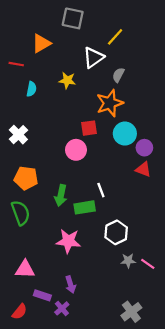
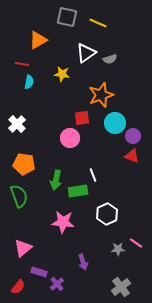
yellow line: (115, 37) -> (98, 23), moved, turned 72
red line: (16, 64) -> (22, 64), moved
gray semicircle: (118, 75) -> (110, 59), moved, turned -136
gray star: (128, 261) -> (118, 249), moved
pink triangle: (25, 269) -> (23, 248), turned -42
purple arrow: (71, 285) -> (83, 262), moved

